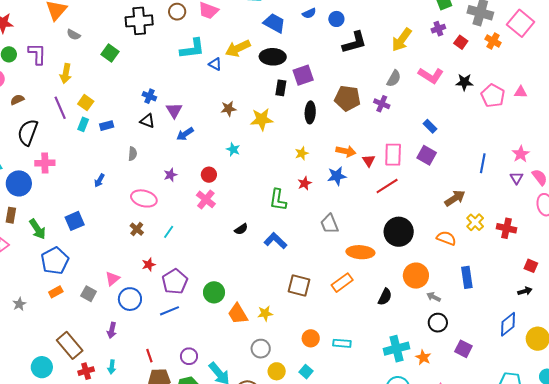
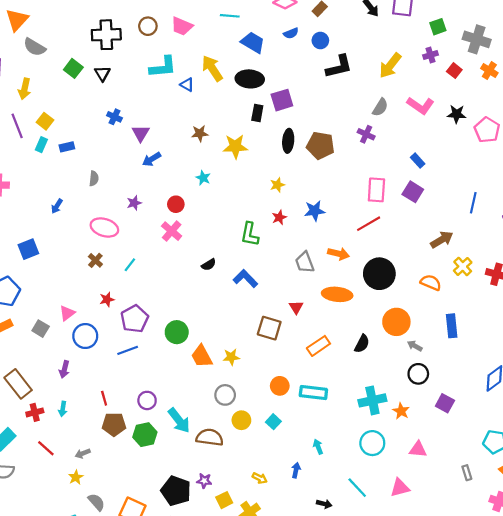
gray semicircle: (74, 35) -> (35, 47), size x1.5
yellow arrow: (238, 48) -> (212, 68), turned 80
brown pentagon: (347, 98) -> (320, 145), moved
black triangle: (147, 121) -> (102, 73), moved, turned 35
orange arrow: (346, 151) -> (339, 254), moved
red triangle: (369, 161) -> (296, 307), moved
orange rectangle: (342, 283) -> (318, 346), moved
cyan rectangle: (342, 343) -> (313, 393), size x1.4

